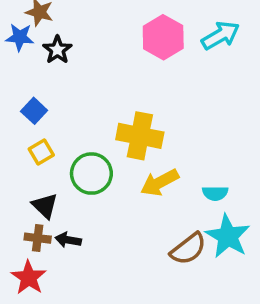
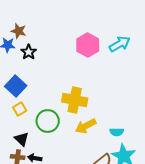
blue square: (34, 111) -> (16, 86), size x1.5

